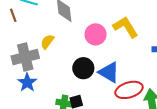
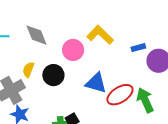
black circle: (83, 68) -> (53, 75), moved

